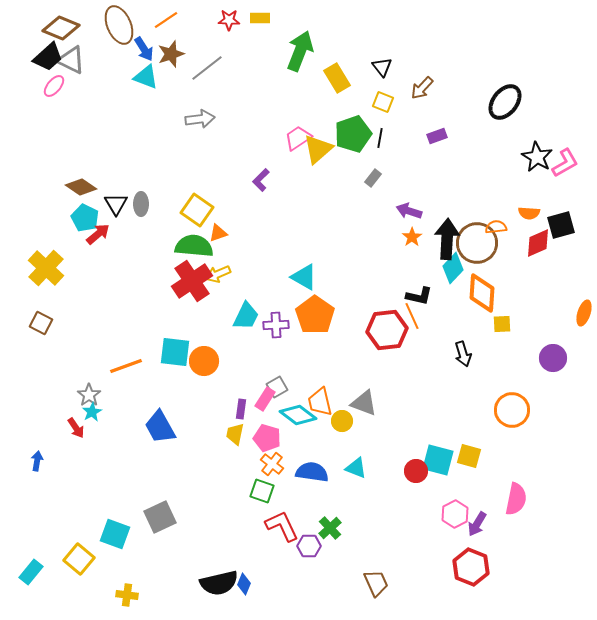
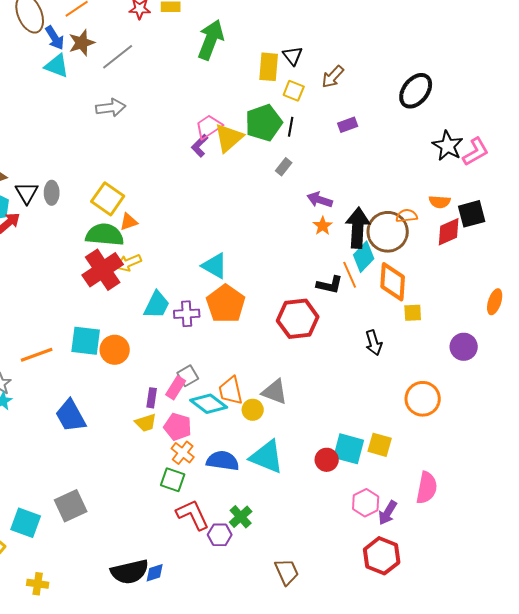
yellow rectangle: (337, 78) -> (269, 67), moved, turned 36
purple L-shape: (261, 180) -> (200, 146), moved
orange line: (412, 316) -> (350, 275), moved
yellow trapezoid: (235, 434) -> (146, 423), turned -120
cyan triangle: (356, 468) -> (267, 457), size x1.6
blue diamond: (244, 584) -> (155, 573), turned 50

